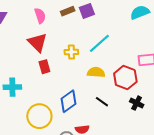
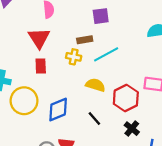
brown rectangle: (68, 11) -> (85, 40), moved
yellow circle: (39, 116) -> (24, 101), moved

